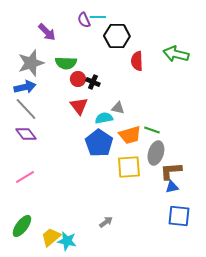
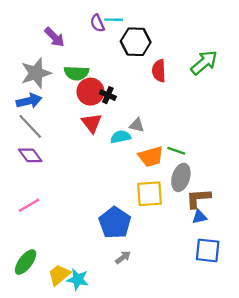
green arrow: (176, 54) -> (204, 63), turned 125
red circle: (78, 79) -> (90, 92), size x1.5
blue pentagon: (99, 143) -> (115, 223), moved

